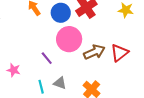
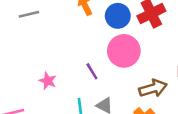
brown arrow: (94, 52) -> (153, 88), moved

